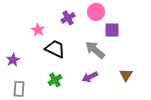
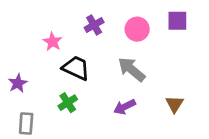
pink circle: (96, 12) -> (137, 29), moved
purple square: (112, 30) -> (177, 21), moved
green cross: (55, 80) -> (68, 103), moved

